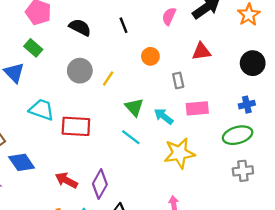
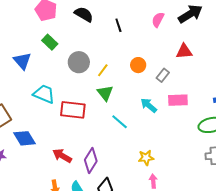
black semicircle: (80, 27) -> (84, 14), moved
green rectangle: (33, 48) -> (50, 42), moved
orange circle: (150, 56) -> (138, 65), moved
gray rectangle: (178, 81) -> (163, 75), turned 48
green triangle: (134, 107) -> (105, 93), moved
yellow star: (179, 153) -> (146, 158), moved, size x0.6

